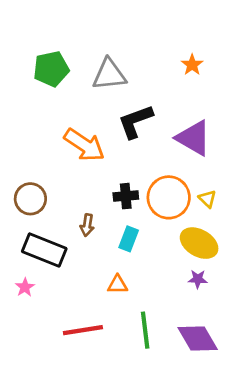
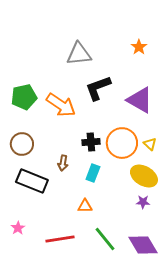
green pentagon: (51, 69) -> (24, 97), moved
pink star: (25, 287) -> (18, 228), moved
green line: (145, 330) -> (105, 239), turned -32

